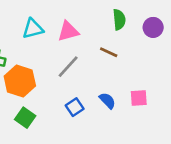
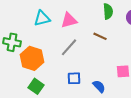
blue semicircle: (107, 101) -> (99, 86), moved
blue square: (75, 107) -> (74, 78), turned 32

